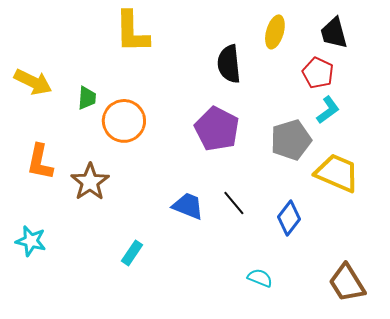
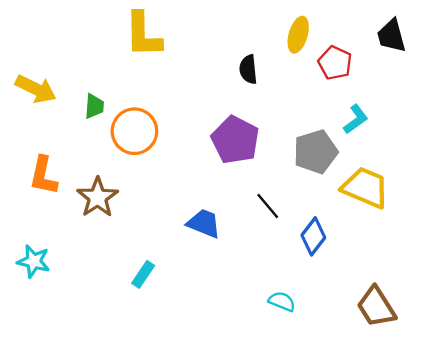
black trapezoid: (334, 33) -> (391, 36), moved
black semicircle: (229, 64) -> (248, 69), size x0.7
red pentagon: (318, 73) -> (335, 63), moved
black line: (234, 203) -> (268, 206), moved

